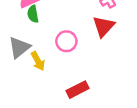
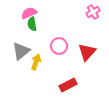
red triangle: (104, 26) -> (87, 52), moved
yellow arrow: (38, 61) -> (36, 62), turned -133

